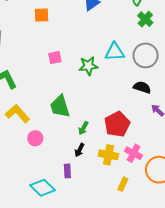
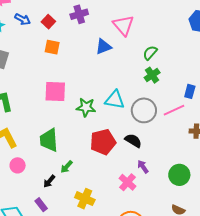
pink square: (55, 58) -> (55, 91), size x1.6
red pentagon: (117, 124) -> (103, 142), moved
black arrow: (79, 150) -> (49, 181), moved
pink cross: (133, 153) -> (127, 182), moved
purple rectangle: (67, 171) -> (41, 205), turned -48

